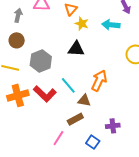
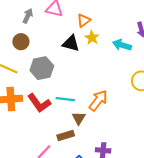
black triangle: (76, 49) -> (71, 43), moved
cyan line: (68, 85) -> (65, 99), turned -54
brown triangle: (84, 101) -> (79, 118), turned 40

